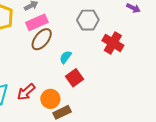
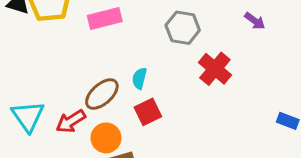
brown ellipse: (42, 39) -> (102, 94), moved
cyan semicircle: (66, 57) -> (139, 78), turned -32

